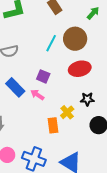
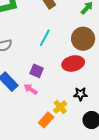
brown circle: (75, 39) -> (83, 39), moved
orange rectangle: (53, 125) -> (46, 120), turned 49

